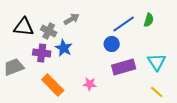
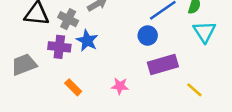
cyan triangle: (157, 62) -> (204, 32), moved
orange rectangle: (53, 85) -> (73, 87), size x0.6
yellow line: (157, 92) -> (194, 90), moved

